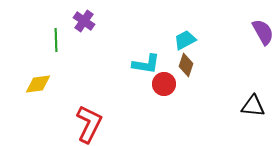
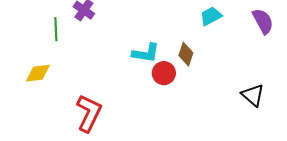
cyan trapezoid: (185, 40) -> (211, 16), moved
black triangle: (253, 106) -> (253, 95), turned 35

